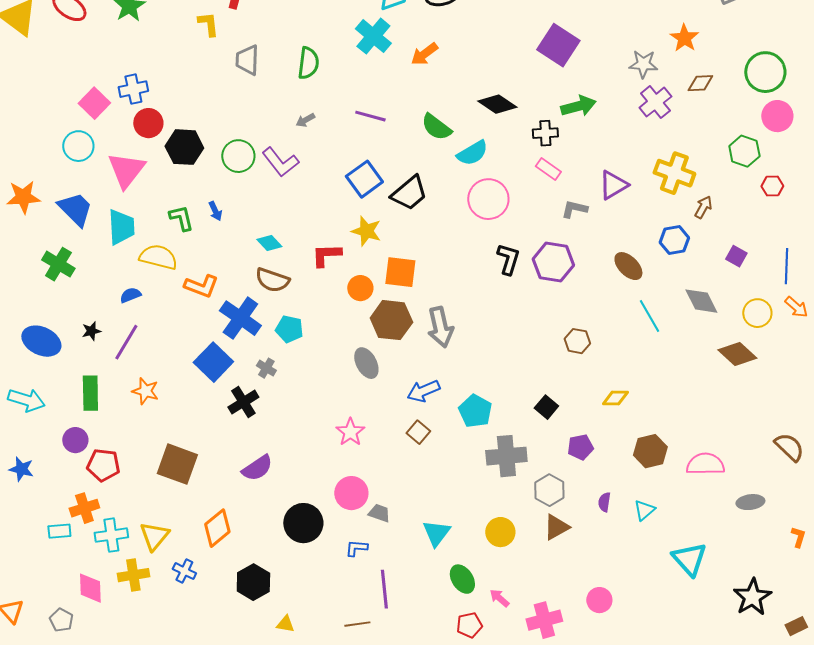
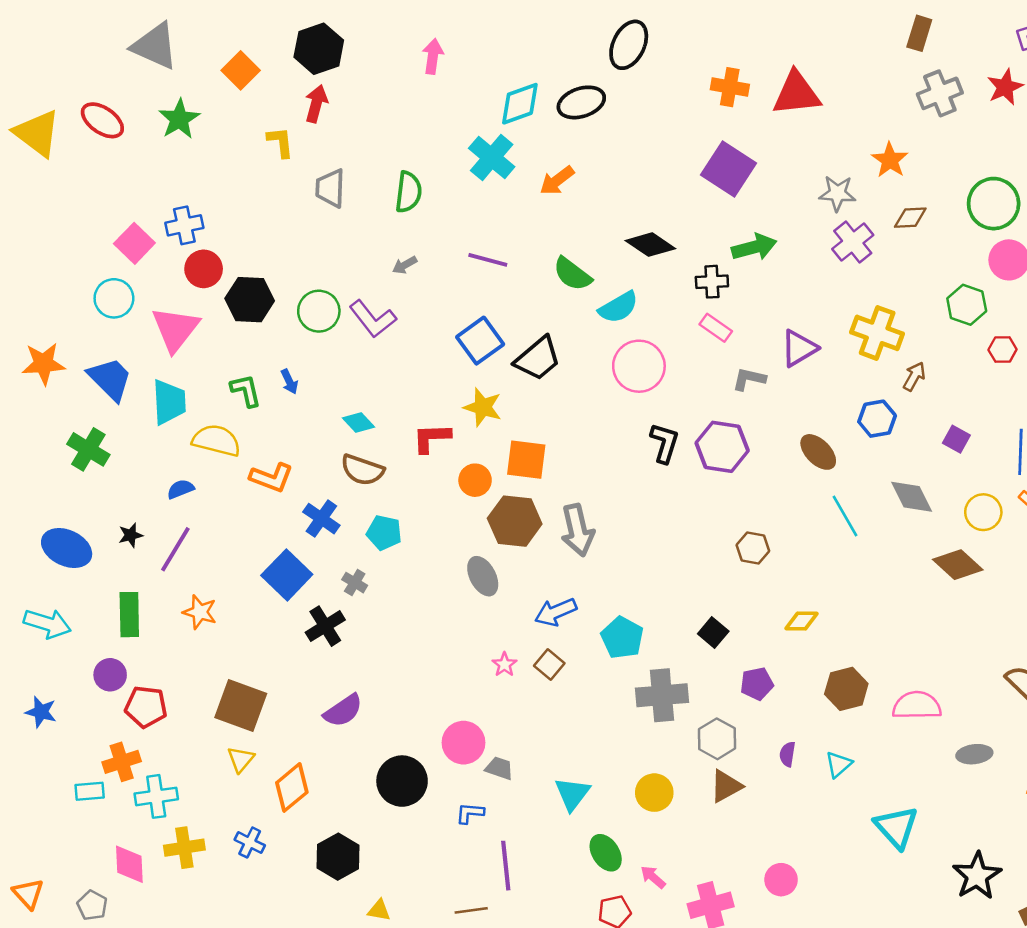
blue cross: (240, 318) -> (321, 519), size x0.7
pink star: (350, 432) -> (504, 665), moved, size x0.7
yellow triangle: (154, 536) -> (241, 759), moved, size x0.7

